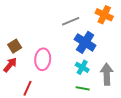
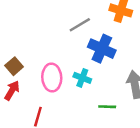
cyan cross: (82, 67) -> (82, 78), moved

